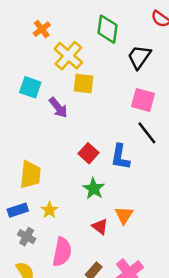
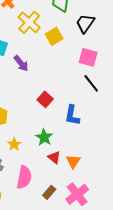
yellow square: (84, 84) -> (54, 36), moved, turned -36
blue L-shape: (120, 157) -> (72, 115), moved
green star: (94, 189) -> (44, 137), moved
orange triangle: (124, 215) -> (73, 161), moved

